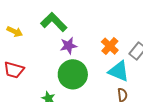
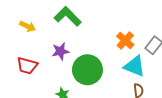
purple star: (69, 46) -> (60, 51), moved

